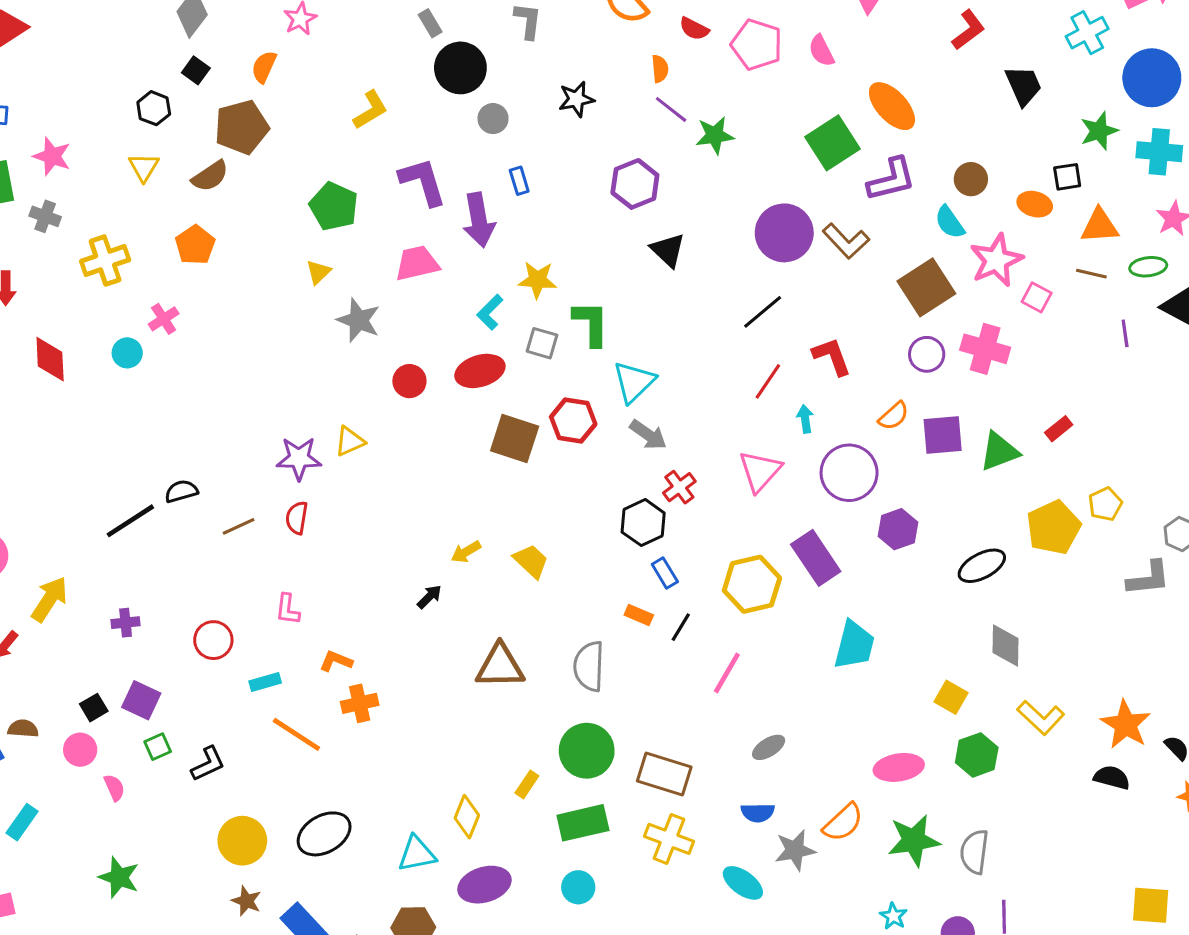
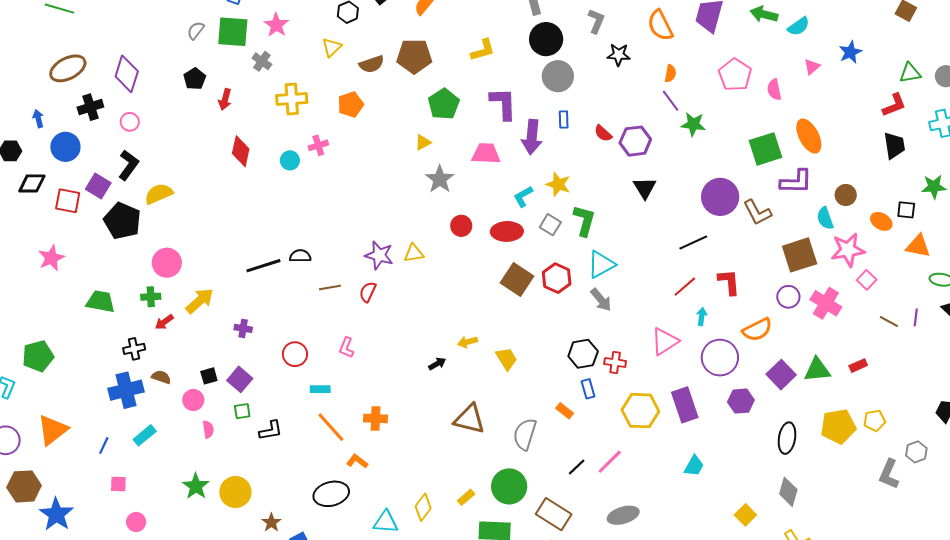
red semicircle: (694, 29) -> (603, 133), moved
red L-shape: (968, 30) -> (894, 105), moved
black star: (576, 99) -> (619, 55), moved
gray circle: (493, 119) -> (558, 76), size x1.6
brown pentagon: (242, 127) -> (414, 56), moved
brown line: (1091, 274) -> (889, 322), moved
orange semicircle: (894, 416) -> (757, 330), size x1.4
purple square: (943, 435) -> (781, 375), moved, turned 36
red cross: (679, 487) -> (615, 362), moved, turned 30
black ellipse: (982, 566) -> (787, 438), turned -68
gray L-shape: (1149, 578) -> (889, 474), turned 104
black line: (681, 627) -> (577, 467), moved
cyan trapezoid: (854, 645) -> (694, 466), size x0.7
orange L-shape: (336, 661) -> (357, 461), moved
gray ellipse: (769, 747) -> (623, 515), size x1.4
yellow circle: (242, 841) -> (235, 492), moved

